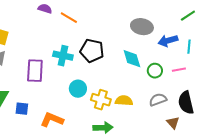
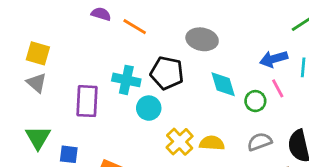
gray ellipse: (142, 27) -> (202, 39), moved
pink line: (179, 70) -> (278, 88), moved, turned 72
cyan circle: (78, 89) -> (149, 108), moved
yellow cross: (101, 100) -> (180, 142), turned 30

